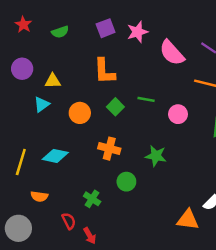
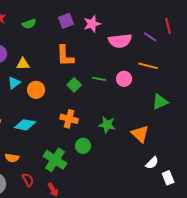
pink semicircle: (172, 53) -> (120, 41), turned -55
orange circle: (80, 113) -> (36, 90), moved
pink circle: (178, 114) -> (124, 79), moved
green cross: (92, 199) -> (55, 160), size x1.6
orange triangle: (188, 220) -> (140, 134), moved, turned 36
red semicircle: (69, 221) -> (28, 180), moved

